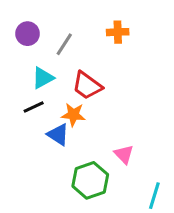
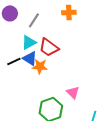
cyan triangle: (43, 78) -> (29, 42), moved
blue triangle: (58, 135) -> (30, 58), moved

